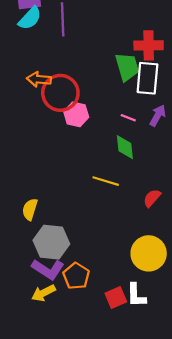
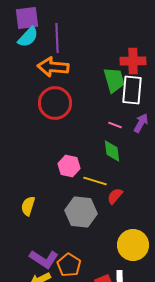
orange arrow: (39, 79) -> (53, 67), moved, size x1.4
pink hexagon: (76, 114) -> (69, 166), moved
red semicircle: (152, 198) -> (115, 196), moved
gray hexagon: (51, 242) -> (81, 212), moved

